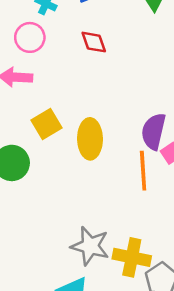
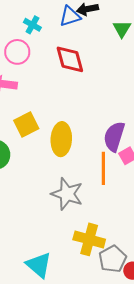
red diamond: (94, 42) -> (70, 59), size x1.4
gray star: (90, 246) -> (67, 194), moved

